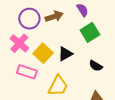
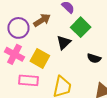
black triangle: (65, 54) -> (64, 43), moved

